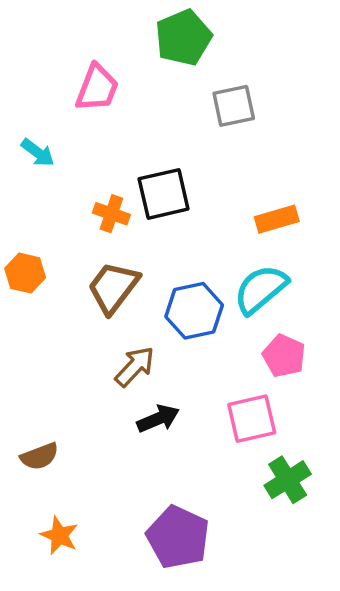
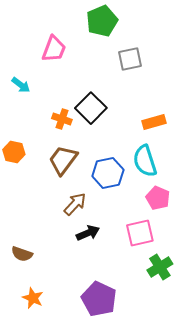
black square: (164, 194) -> (91, 108), turned -32
cyan semicircle: (261, 289) -> (145, 161), turned -68
brown semicircle: (40, 456) -> (22, 254), turned 40

